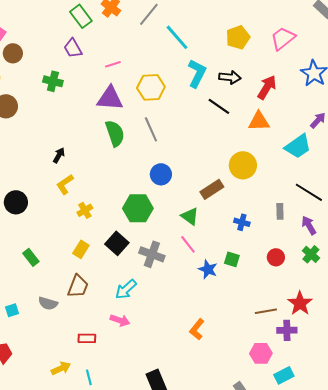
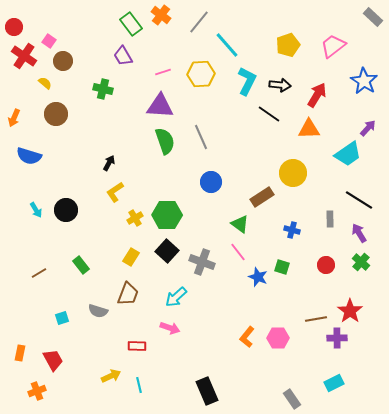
yellow hexagon: (151, 87) -> (201, 74), moved
green hexagon: (138, 208) -> (167, 215), moved
pink hexagon: (261, 353) -> (278, 338), moved

